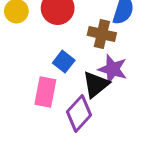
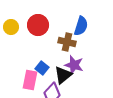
blue square: (64, 62) -> (42, 68), moved

